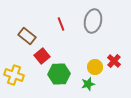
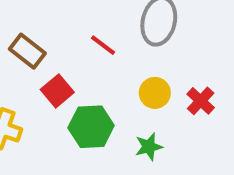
red line: (61, 24) -> (103, 45), moved, turned -32
yellow circle: (95, 67) -> (155, 93), moved

